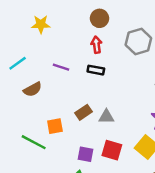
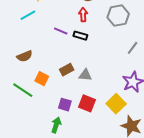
cyan line: (18, 63) -> (28, 15), moved
purple line: (61, 67) -> (61, 31), moved
brown semicircle: (33, 89) -> (25, 56), moved
orange square: (55, 126) -> (42, 79), turned 32

